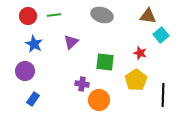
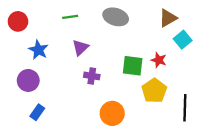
green line: (54, 15) -> (70, 17), moved
red circle: (28, 16) -> (18, 21), moved
brown triangle: (148, 16) -> (168, 18), turned -36
green square: (105, 62) -> (133, 66), moved
purple cross: (82, 84) -> (92, 76), moved

